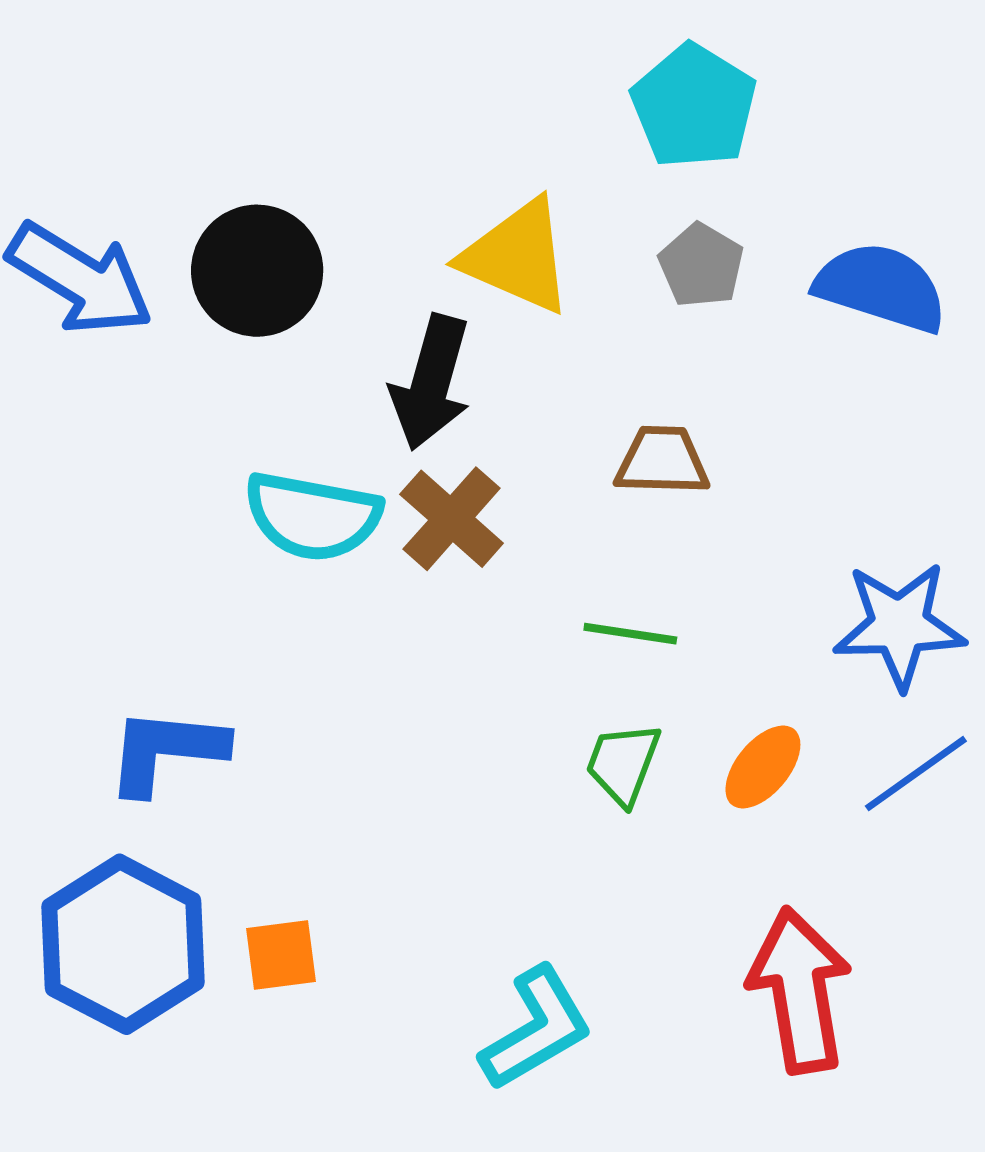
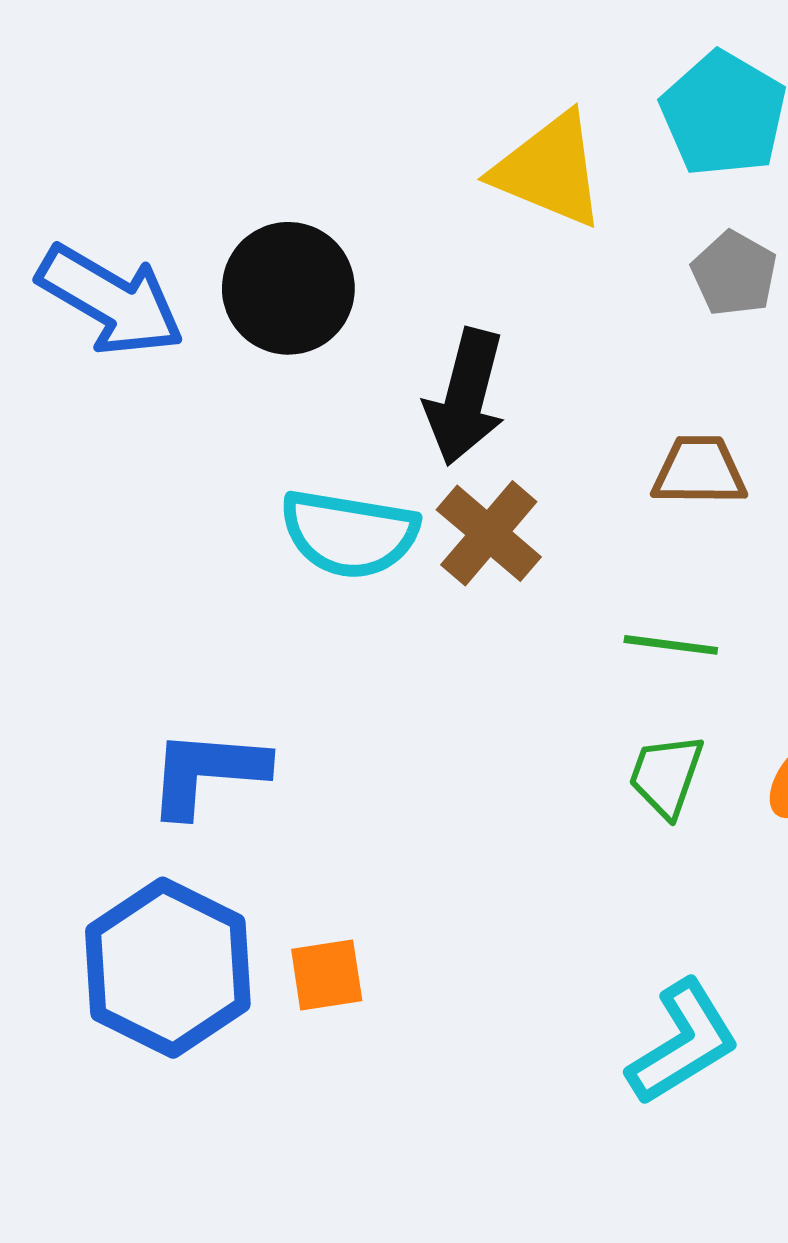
yellow triangle: (517, 256) -> (549, 170), moved
cyan L-shape: (536, 1029) -> (683, 1043), moved

